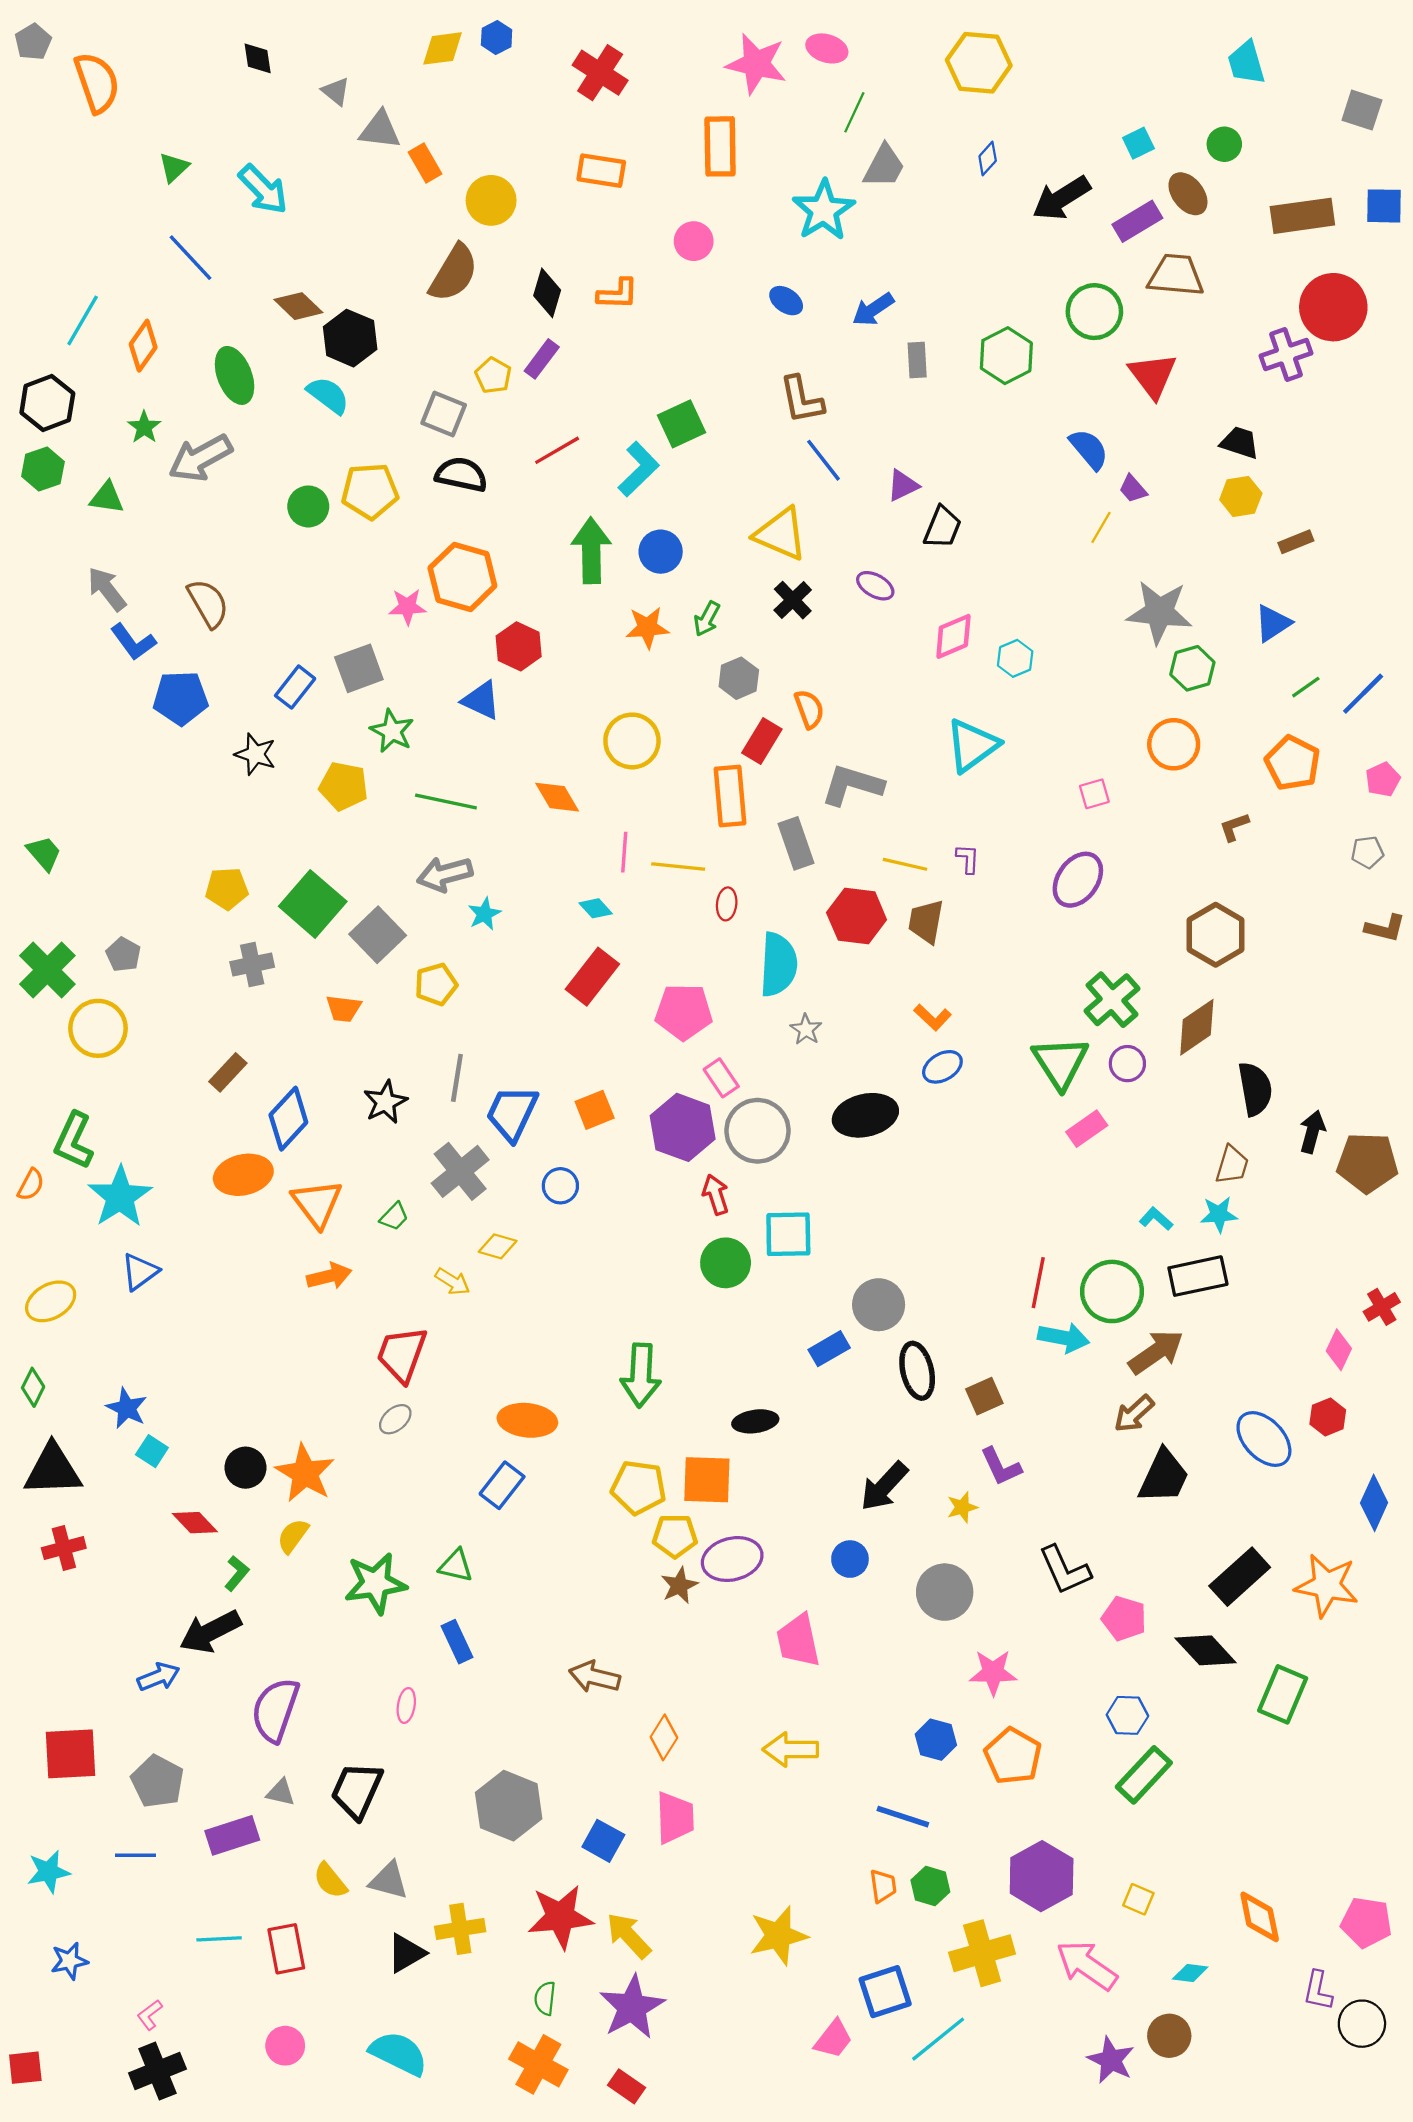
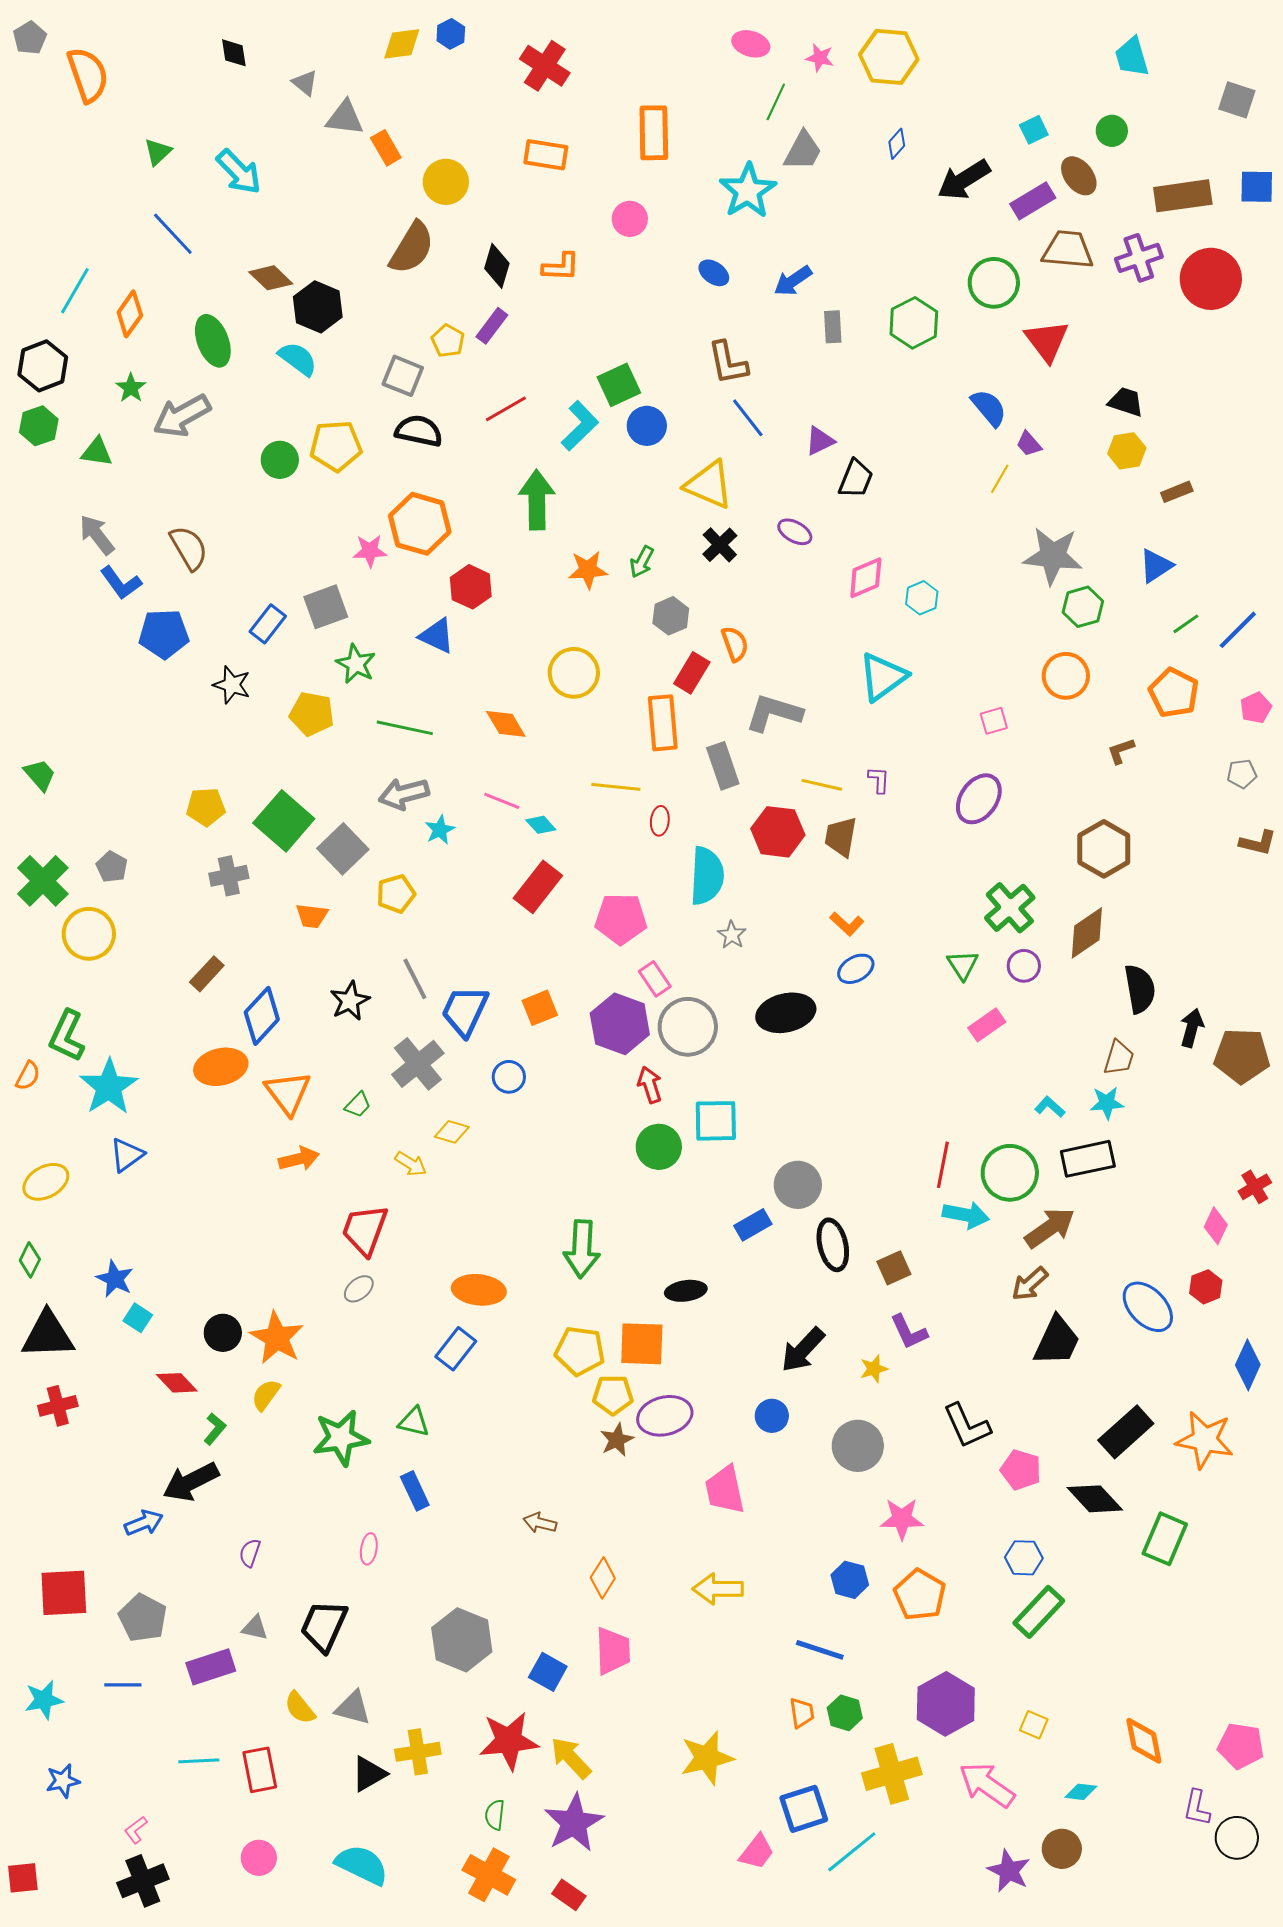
pink star: (756, 64) -> (820, 58), moved, size x0.5
purple cross: (1286, 355) -> (1139, 258), moved
blue circle: (661, 552) -> (647, 426), moved
pink line: (624, 852) -> (502, 801), moved, turned -72
green triangle: (1060, 1062) -> (963, 965), size x0.6
gray line: (457, 1078) -> (415, 979), turned -36
brown arrow: (595, 1677) -> (540, 1523), size x0.7
purple semicircle: (275, 1710) -> (250, 1553), size x0.5

